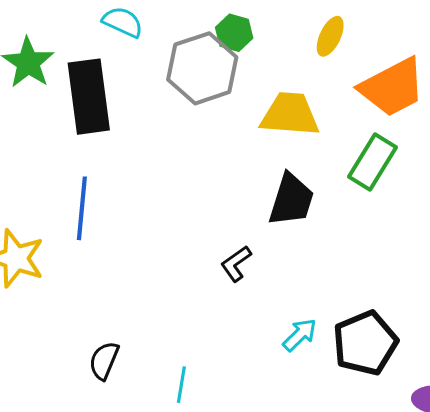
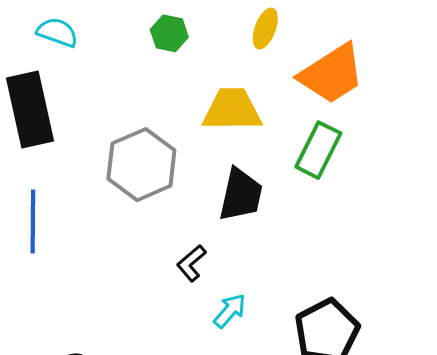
gray hexagon: (202, 68) -> (141, 165), moved
cyan arrow: (300, 335) -> (230, 311), moved

